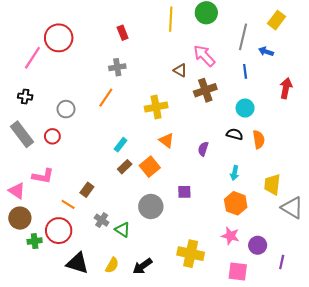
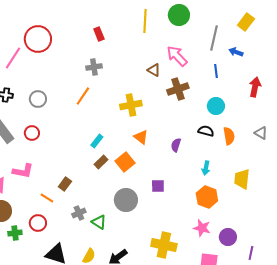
gray circle: (66, 109) -> (38, 99), moved
gray triangle: (292, 208) -> (261, 133), moved, size x0.6
gray cross: (102, 220) -> (79, 213), turned 32
red circle: (59, 231) -> (38, 223), size x0.7

